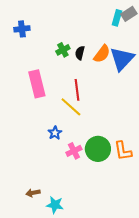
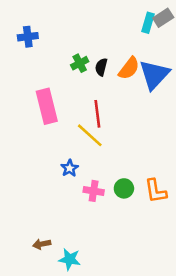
green circle: (98, 149) -> (124, 188), size x0.6
pink cross: (74, 151) -> (94, 191), turned 35

